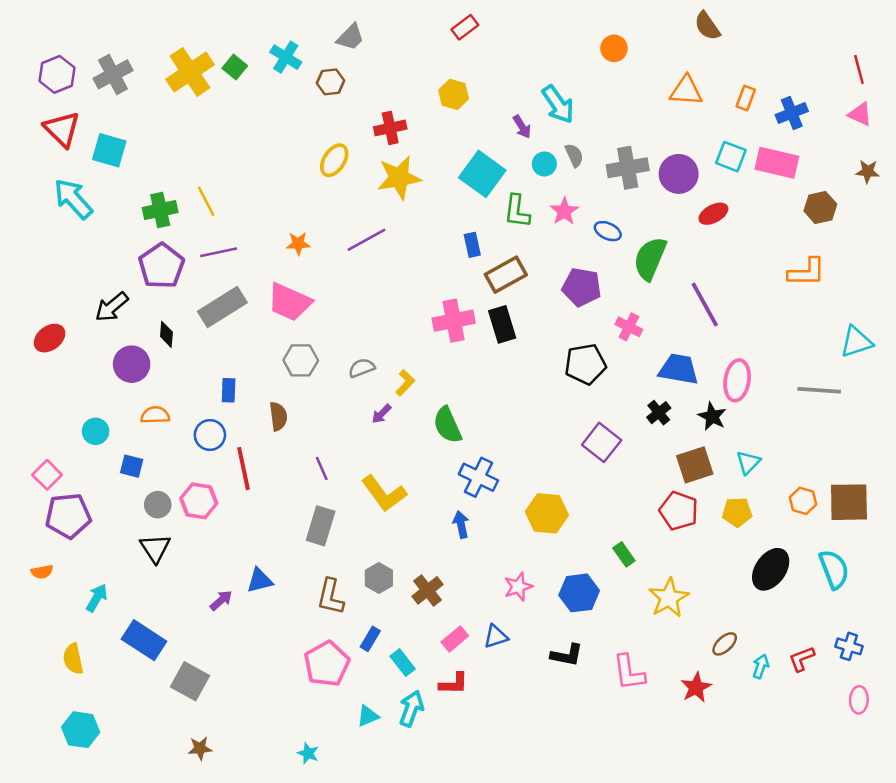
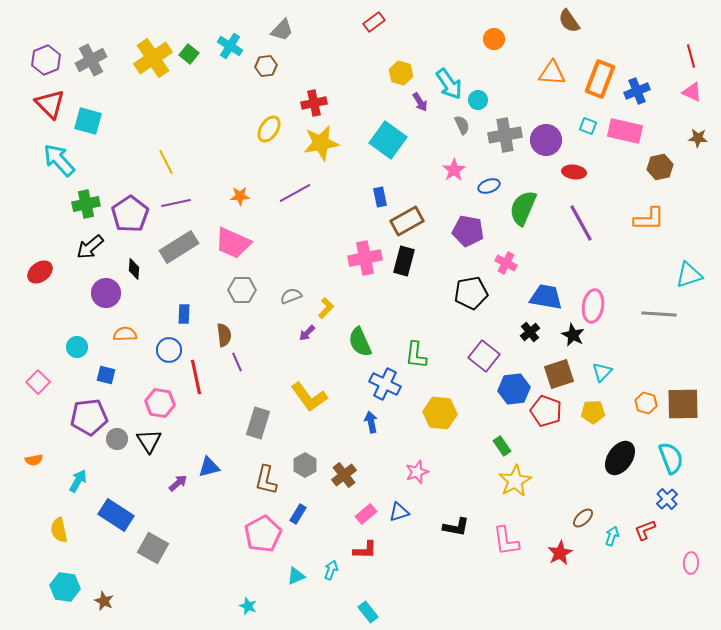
yellow hexagon: (454, 94) -> (401, 73), moved
orange rectangle: (746, 98) -> (600, 79), size x1.8
cyan square: (731, 157) -> (588, 126), size x0.7
cyan circle: (544, 164) -> (478, 100), moved
green cross: (160, 210) -> (86, 204), moved
green L-shape: (517, 211) -> (416, 355), moved
red ellipse: (713, 214) -> (574, 172), turned 35
blue ellipse: (608, 231) -> (489, 186), turned -45
purple line: (705, 304) -> (581, 223), moved
black rectangle: (502, 324) -> (404, 261), turned 32
purple line: (322, 469) -> (237, 362), moved
gray circle: (158, 505) -> (117, 439), moved
purple pentagon: (68, 516) -> (89, 417), moved
black triangle: (155, 548) -> (149, 441), moved
blue hexagon: (579, 593) -> (514, 389), moved
yellow star: (669, 598) -> (515, 481), moved
blue cross: (849, 646) -> (667, 499), moved, turned 30
cyan rectangle: (403, 663) -> (368, 612), moved
cyan arrow: (411, 709) -> (331, 570), size x0.7
brown star: (200, 748) -> (104, 601), moved, turned 30

